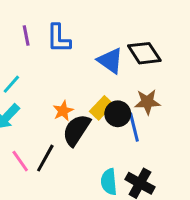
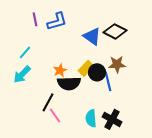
blue L-shape: (59, 38) -> (57, 21), turned -105
black diamond: (144, 53) -> (115, 31), turned -30
black semicircle: (76, 130) -> (69, 83), turned -125
pink line: (20, 161) -> (55, 115), moved

